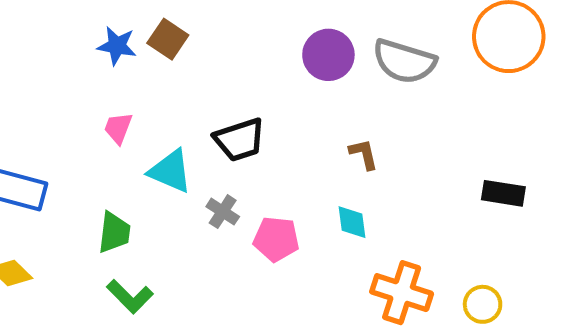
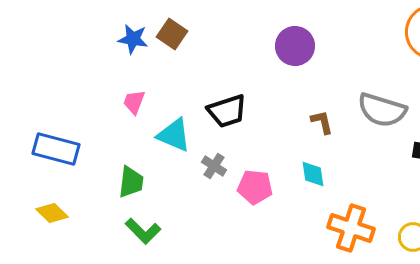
gray semicircle: (404, 61) -> (382, 110), moved

